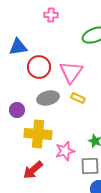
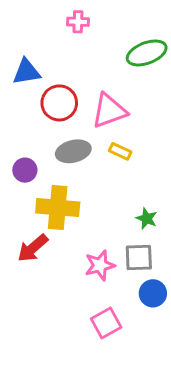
pink triangle: (71, 72) -> (109, 111), turned 35
pink star: (65, 151) -> (100, 265), moved
red arrow: (33, 170) -> (33, 248), moved

